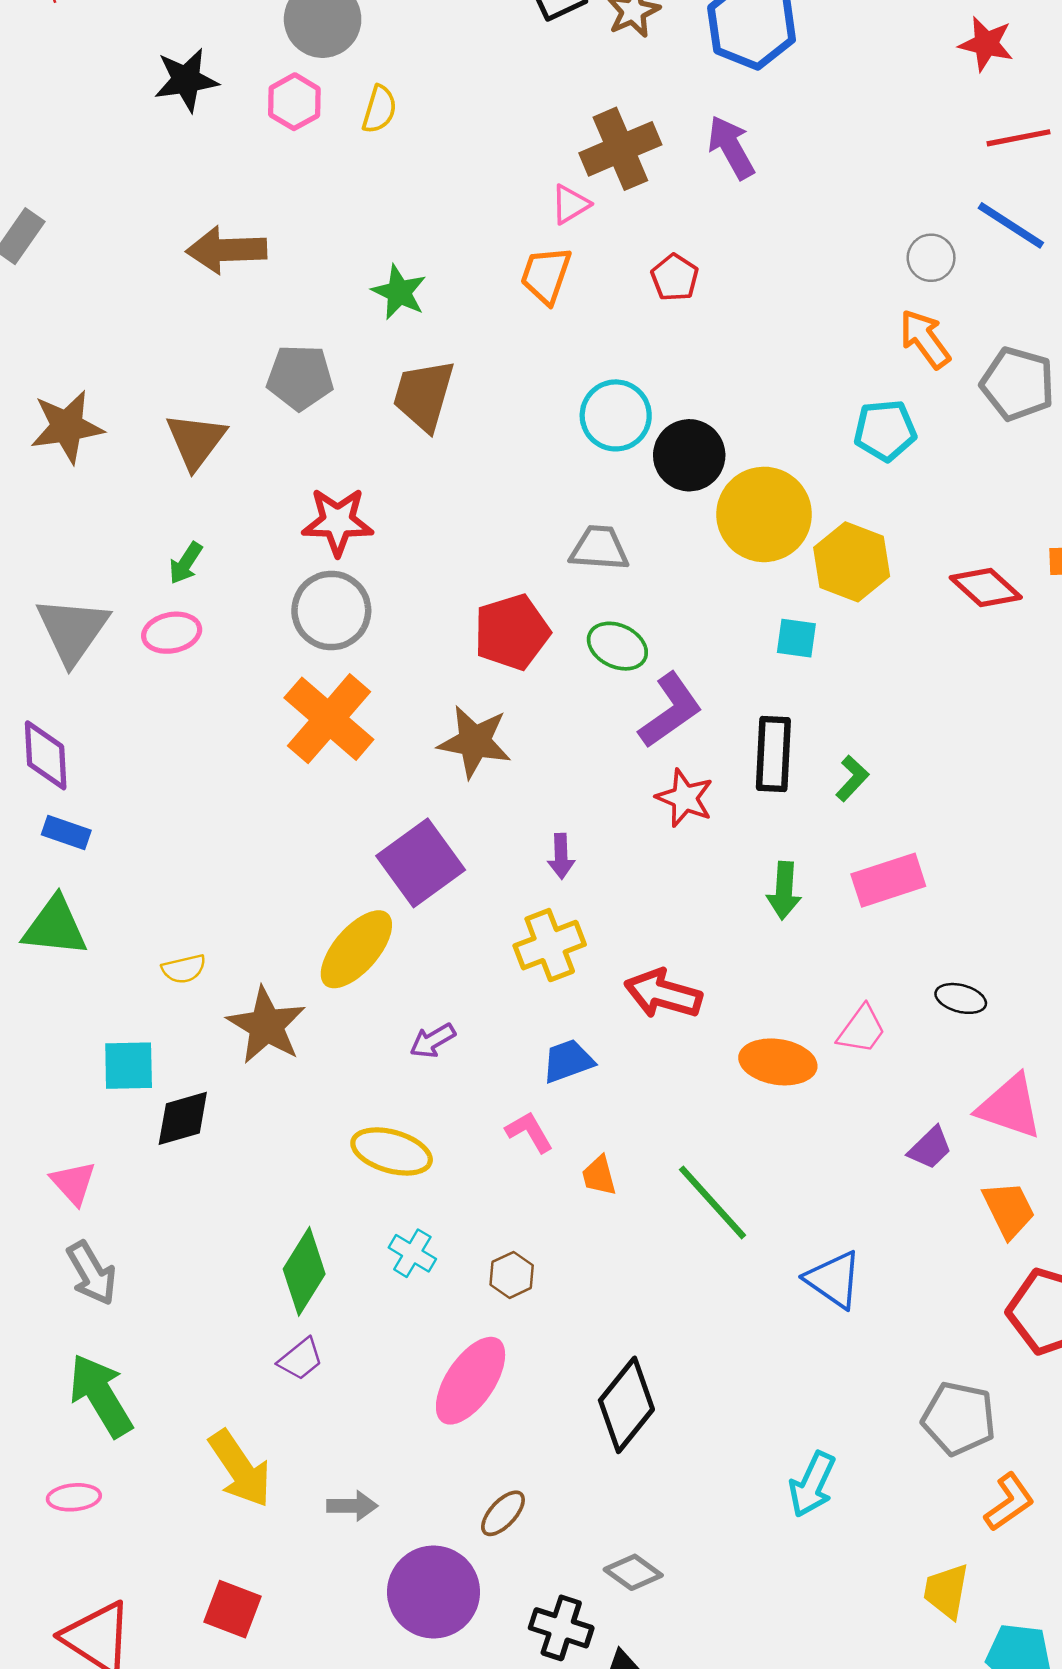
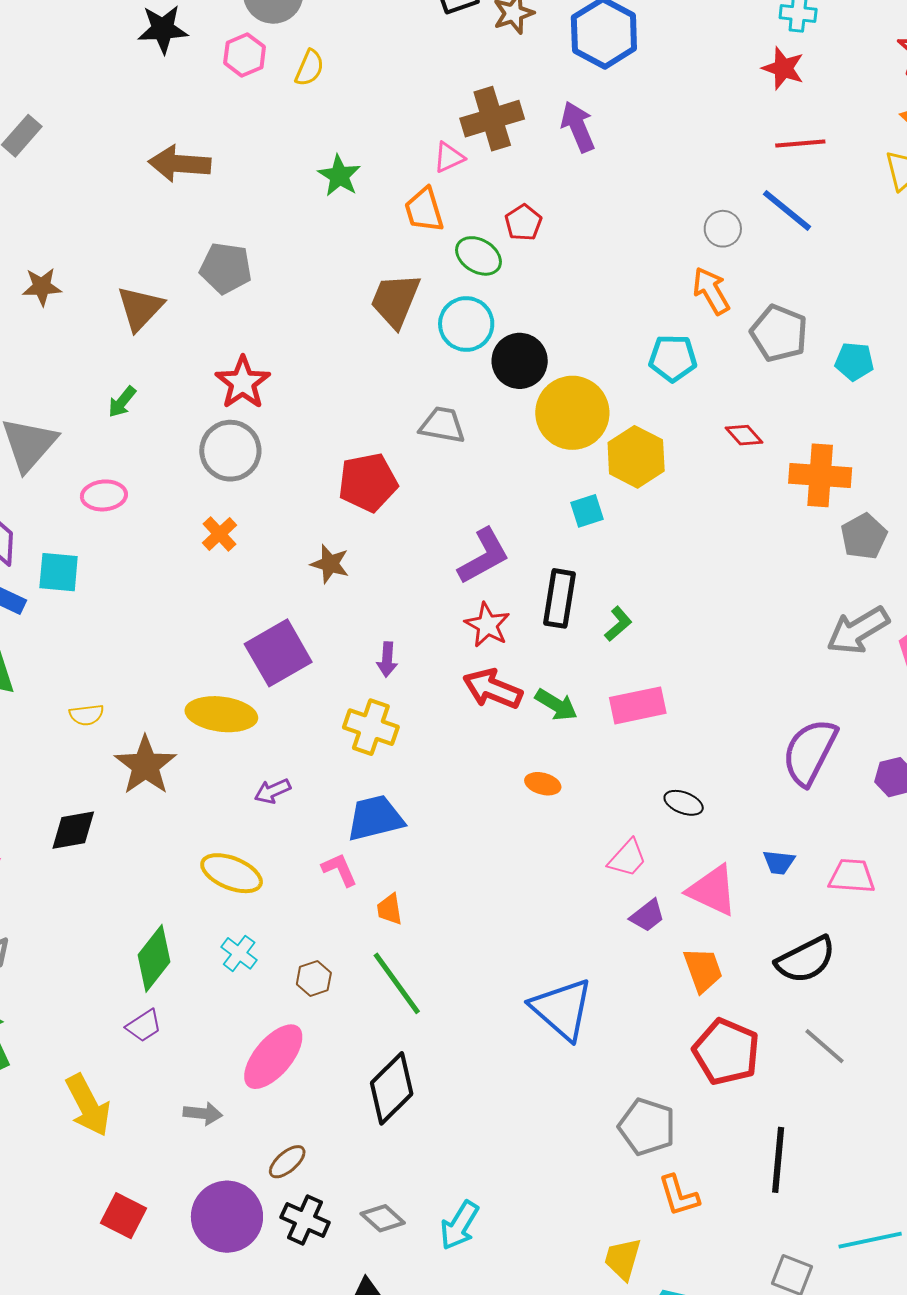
orange trapezoid: (546, 275) -> (424, 210), turned -42
green star: (399, 292) -> (339, 176), moved
brown trapezoid: (424, 395) -> (395, 300), moved
brown star: (67, 427) -> (42, 287), size x0.7
red star: (338, 522) -> (243, 383), turned 30
red diamond: (986, 587) -> (744, 435), moved, size x0.7
pink ellipse: (172, 633) -> (104, 495), moved
cyan square: (796, 638) -> (587, 511), turned -32
green ellipse: (617, 646) -> (479, 256), moved
orange cross: (329, 719) -> (219, 534), size x0.5
brown star: (475, 742) -> (330, 564), size x0.7
green arrow: (784, 891) -> (556, 705), turned -69
yellow cross: (550, 945) -> (371, 727), turned 34
yellow ellipse: (356, 949) -> (221, 714), turned 50
red arrow: (663, 994) -> (493, 689), moved
pink trapezoid: (862, 1030) -> (627, 858), moved
blue trapezoid: (568, 1061) -> (375, 818), size x1.4
orange ellipse: (778, 1062) -> (543, 784), moved, size x0.6
cyan square: (129, 1066) -> (59, 572), moved
green line: (712, 1202) -> (397, 983), moved
blue triangle: (834, 1280) -> (562, 1009), size x1.4
cyan arrow: (812, 1484) -> (459, 1225), moved
orange L-shape: (1009, 1502) -> (679, 1196), turned 102
gray arrow: (352, 1506) -> (203, 1113), moved
red square: (233, 1609) -> (124, 1216), moved
black cross: (561, 1628) -> (305, 1220), moved

